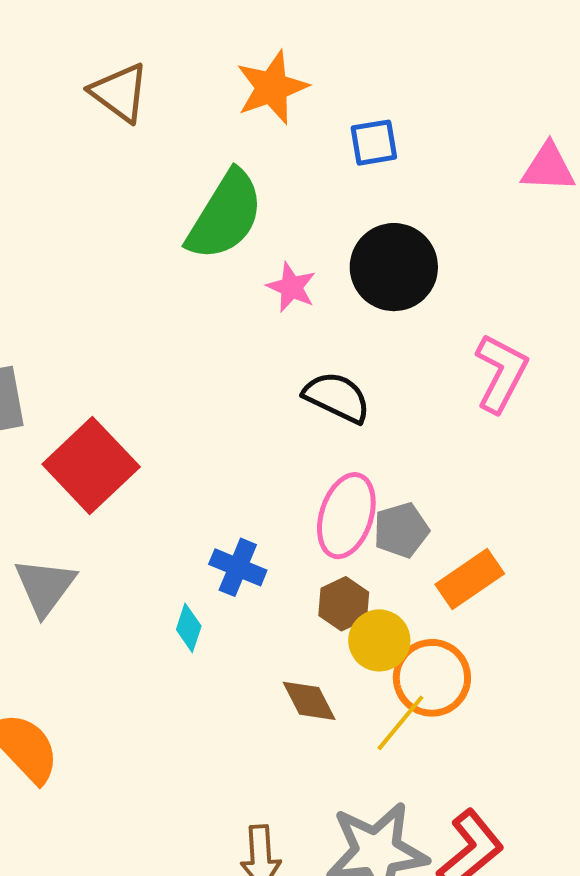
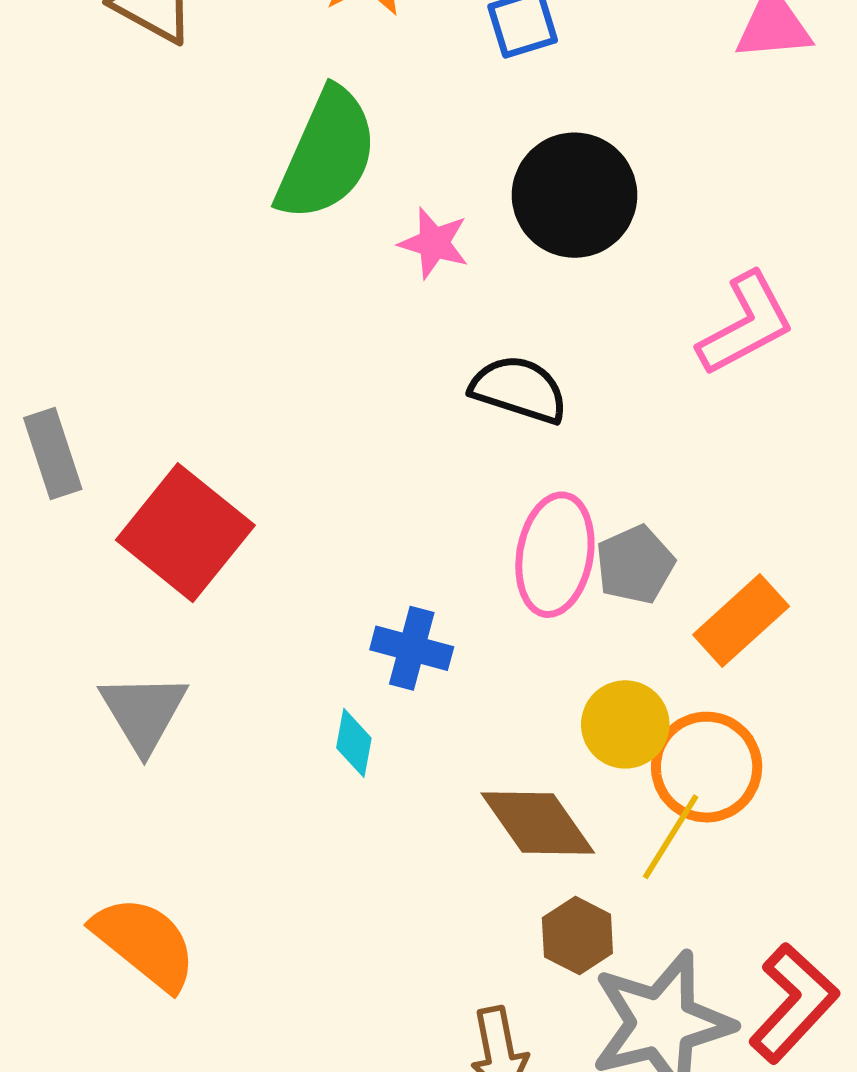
pink L-shape: (501, 373) -> (746, 324), turned 42
brown hexagon: (344, 604) -> (577, 936), moved
brown diamond: (309, 701) -> (538, 823), size x1.4

